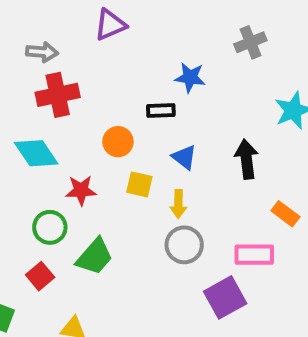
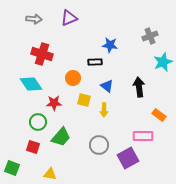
gray cross: (250, 42) -> (150, 36), moved
gray arrow: (42, 52) -> (34, 19), moved
red cross: (58, 95) -> (42, 54), turned 30
gray circle: (184, 245) -> (99, 145), moved
red square: (40, 276) -> (33, 147), turned -32

